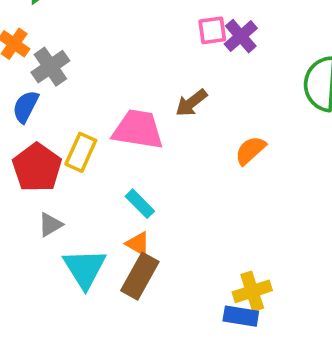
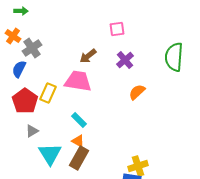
purple cross: (241, 36) -> (125, 60), moved
brown arrow: (191, 103) -> (88, 56), moved

